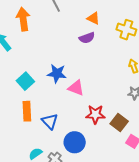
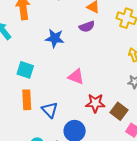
blue star: (57, 74) -> (55, 38), moved
cyan square: (25, 81) -> (25, 70), turned -30

